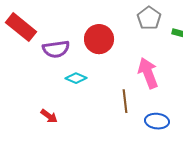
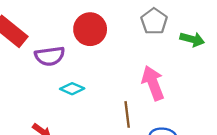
red circle: (99, 39) -> (90, 29), moved

